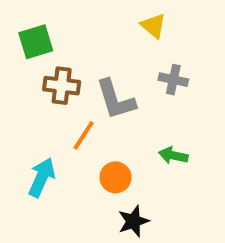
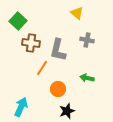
green square: (36, 42) -> (18, 21), turned -30
gray L-shape: (115, 100) -> (58, 50), turned 30
cyan arrow: (42, 177) -> (21, 107), moved

